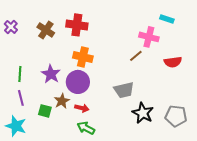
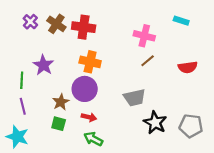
purple cross: (11, 27) -> (30, 22), moved
brown cross: (46, 30) -> (56, 24), moved
pink cross: (149, 37) -> (144, 36), moved
purple star: (51, 74) -> (43, 65), moved
brown star: (62, 101) -> (61, 102), moved
green square: (45, 111) -> (59, 124), moved

